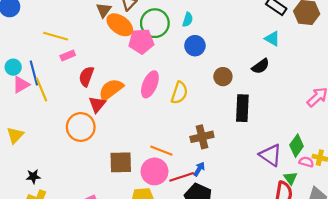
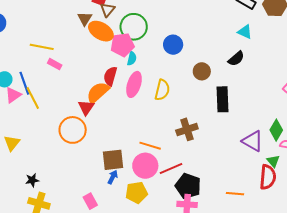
cyan semicircle: (188, 20) -> (132, 58), moved
pink rectangle: (68, 55) -> (55, 64), turned 56
red semicircle: (86, 76) -> (110, 76), moved
blue arrow: (199, 169) -> (113, 177), moved

